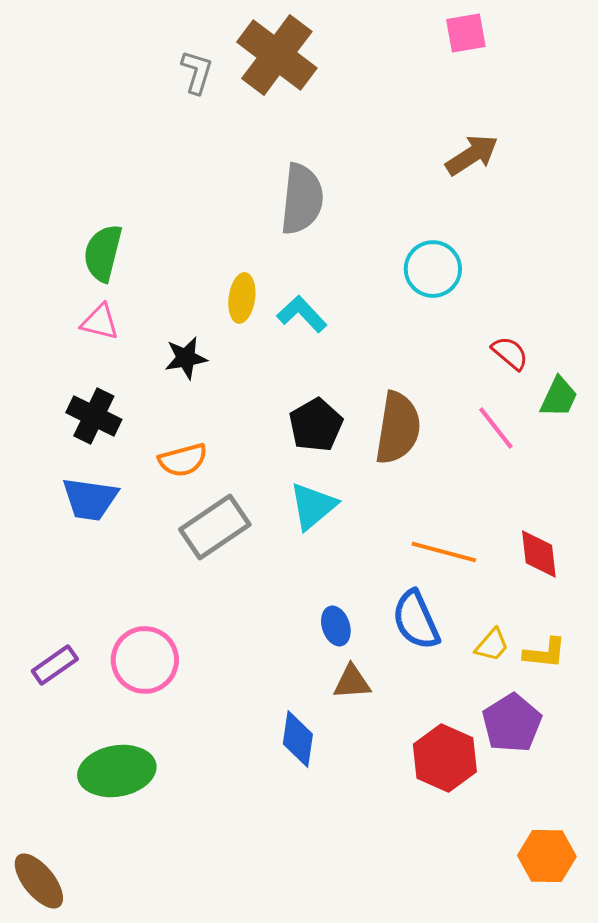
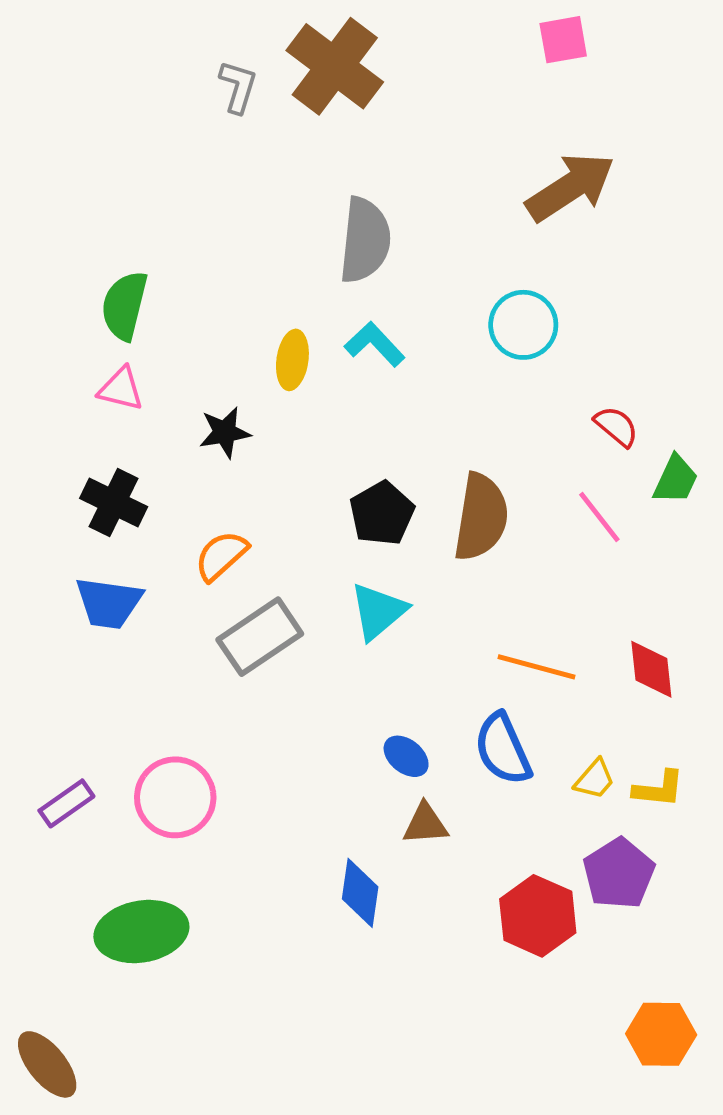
brown arrow: (472, 155) -> (570, 187), size x1.4
cyan L-shape: (302, 314) -> (375, 344), moved
orange semicircle: (183, 460) -> (221, 556), turned 153
blue ellipse: (336, 626) -> (406, 756), turned -33

